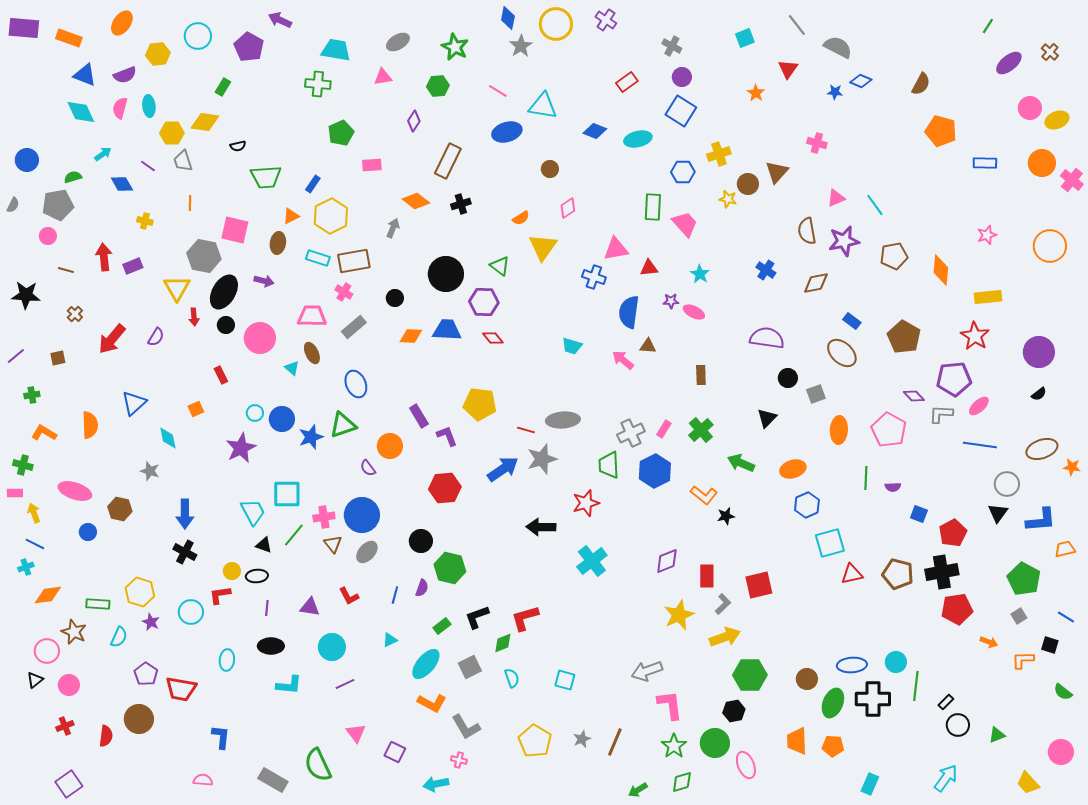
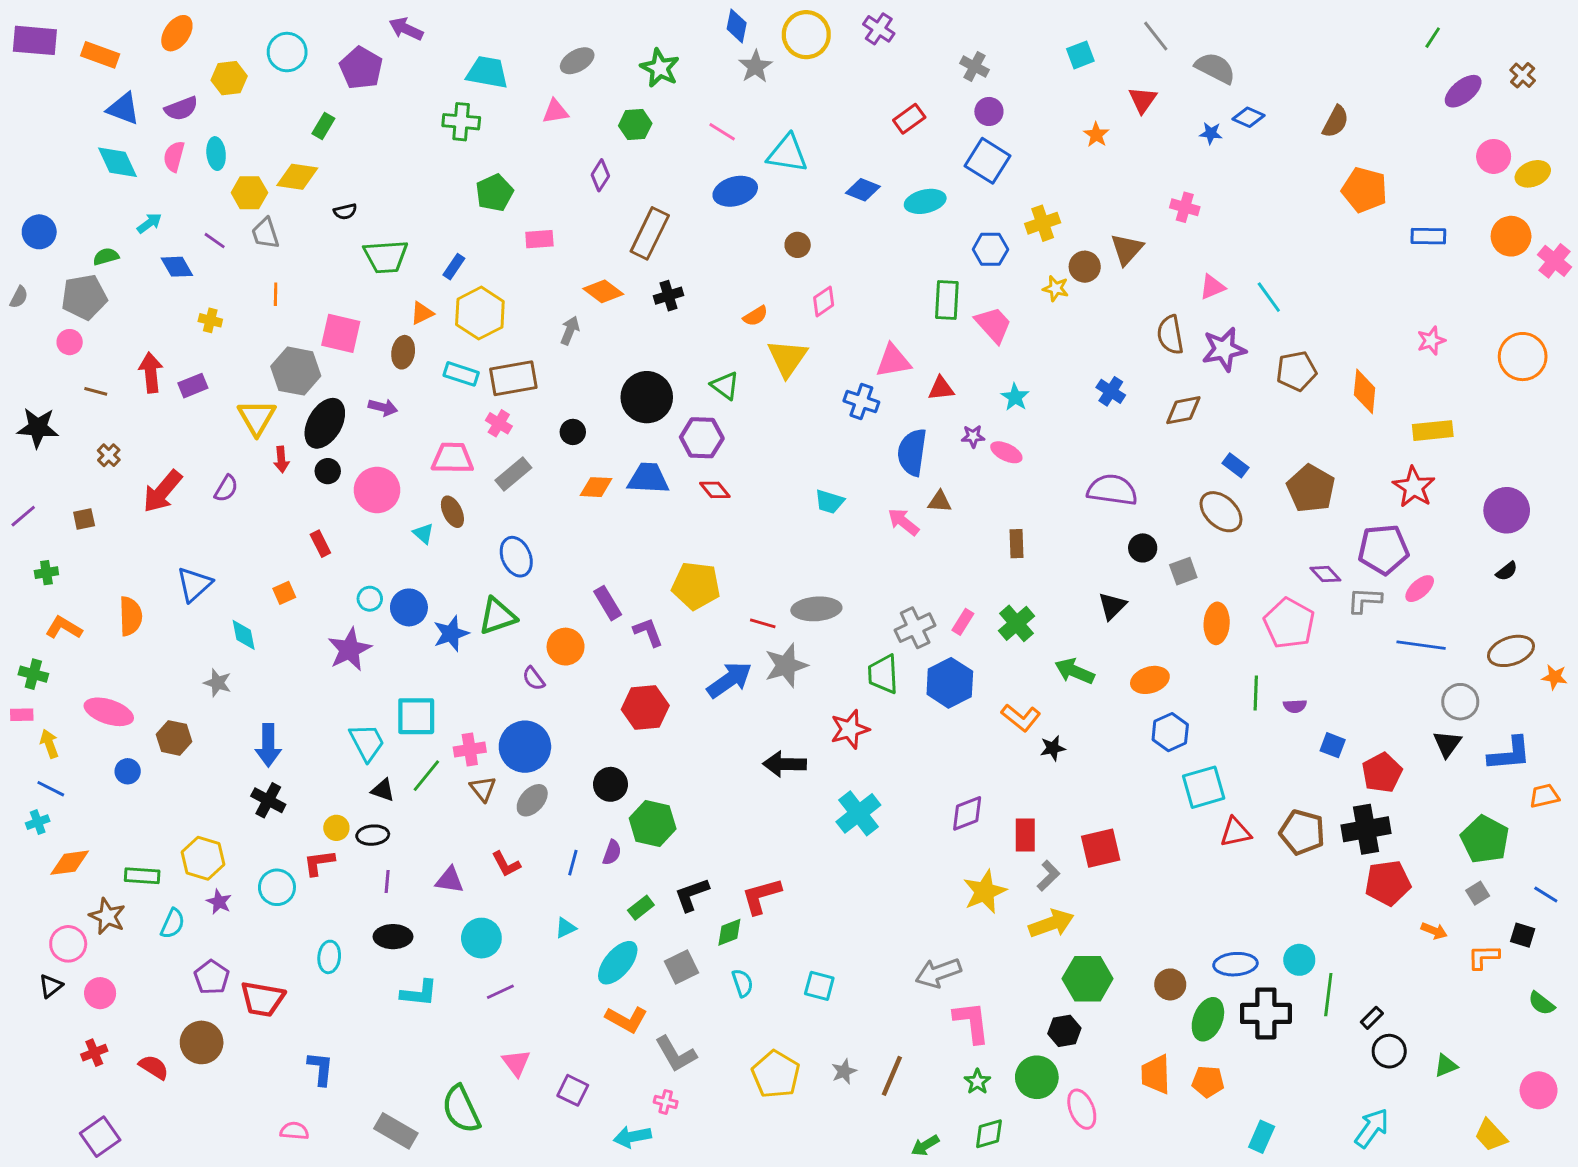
red semicircle: (106, 736) -> (154, 1067), turned -65
green star: (674, 746) -> (977, 1082), size x0.7

